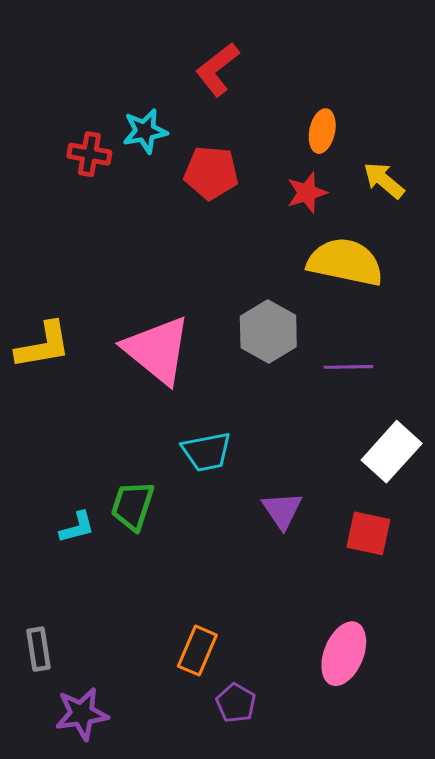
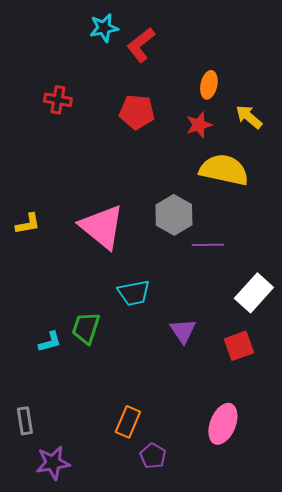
cyan star: (145, 131) -> (104, 28), moved
yellow L-shape: (43, 345) -> (28, 224), size x0.7
purple line: (348, 367) -> (208, 245), moved
red square: (368, 533) -> (239, 346), turned -32

